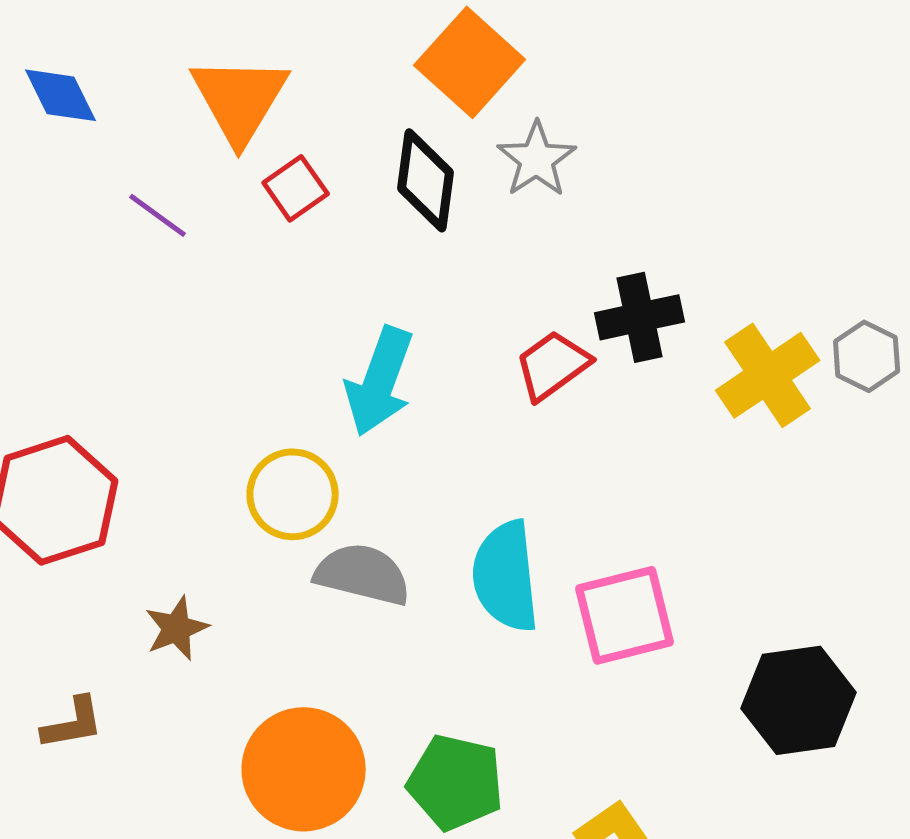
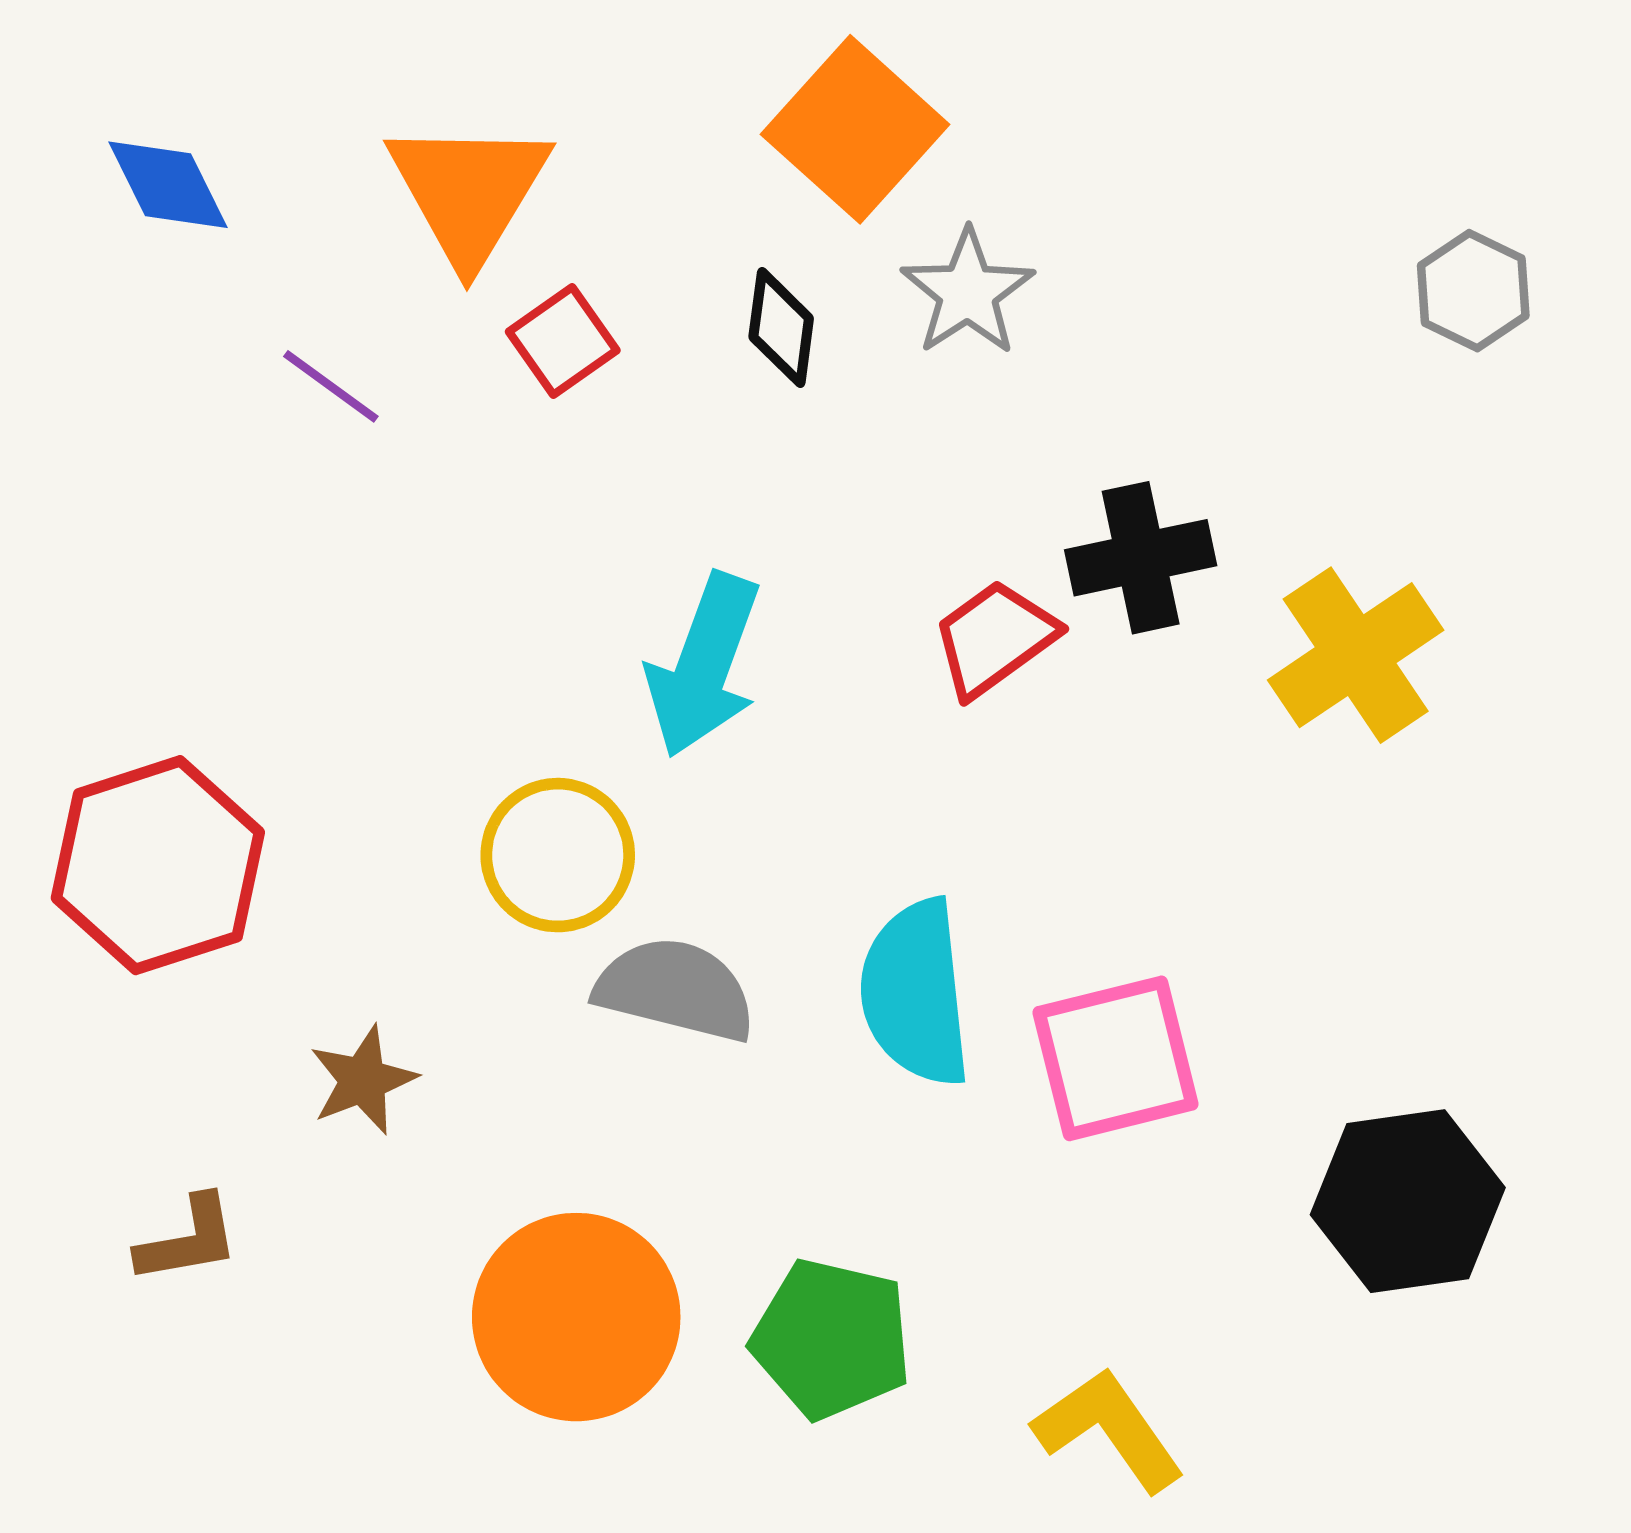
black diamond: (426, 180) -> (781, 328), size x0.7
gray hexagon: (867, 356) -> (1473, 291), moved

